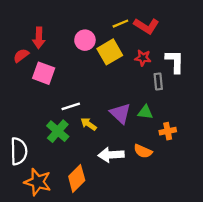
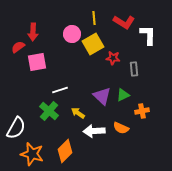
yellow line: (120, 24) -> (94, 18), moved, turned -72
red star: (143, 58) -> (113, 58), moved
white L-shape: (175, 61) -> (148, 35), moved
pink square: (44, 73) -> (37, 62), turned -30
green triangle: (145, 112) -> (123, 95), turned -32
yellow arrow: (88, 124) -> (78, 113), moved
white semicircle: (19, 151) -> (16, 128), turned 30

